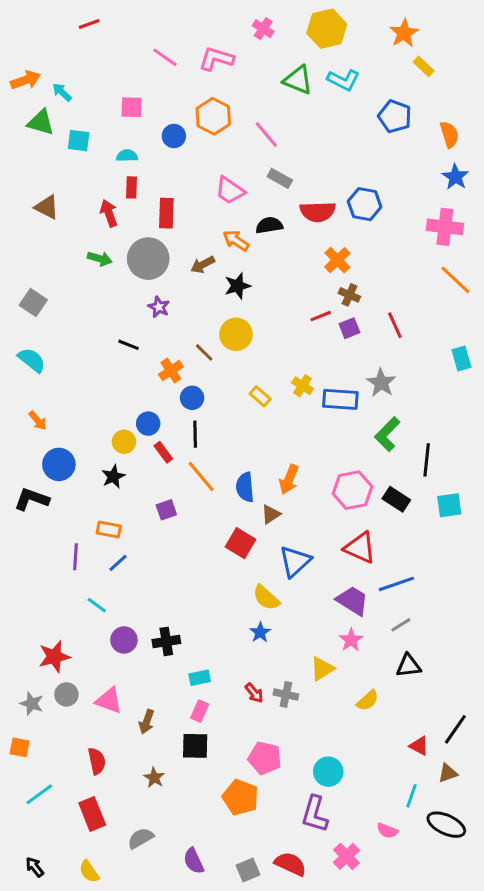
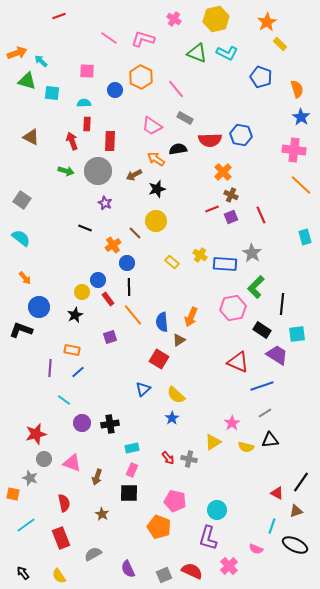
pink hexagon: (352, 490) -> (233, 308), moved
blue triangle: (295, 561) -> (143, 389), moved, size x0.7
purple trapezoid: (352, 601) -> (277, 355), moved
yellow semicircle: (368, 701) -> (246, 447), moved, turned 56
gray star: (32, 704) -> (30, 478), moved

